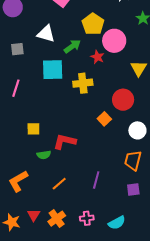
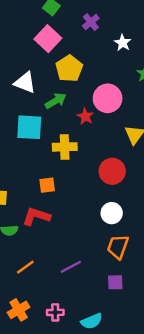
yellow pentagon: (93, 24) -> (69, 68), moved
orange square: (104, 119) -> (47, 185), moved, turned 32
white circle: (137, 130) -> (112, 213), moved
purple line: (96, 180) -> (71, 267), turned 42

